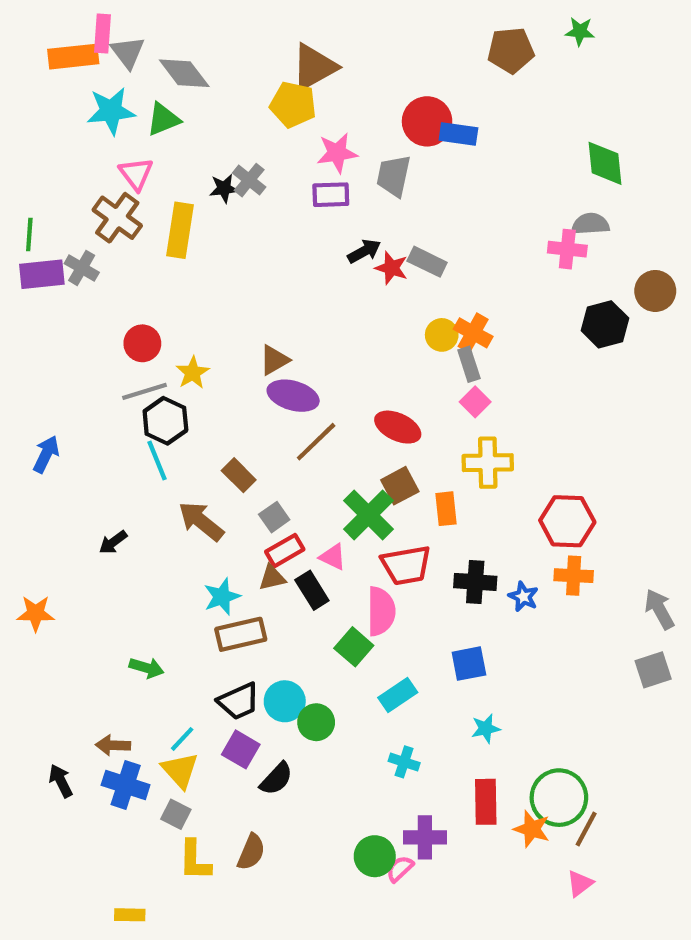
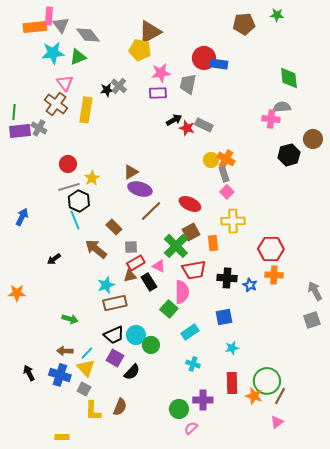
gray square: (274, 517) -> (131, 247), turned 32
brown arrow: (113, 745) -> (65, 351), moved
pink semicircle: (400, 869) -> (191, 428), moved

